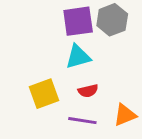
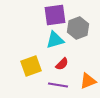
gray hexagon: (112, 20) -> (78, 28), moved
red semicircle: (88, 91) -> (62, 64), turned -32

